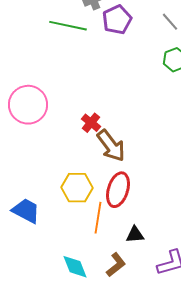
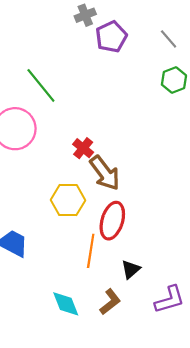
green line: (68, 26) -> (41, 85), moved, turned 39
yellow hexagon: (77, 188) -> (68, 200), moved
black triangle: (135, 235) -> (131, 269), turned -36

